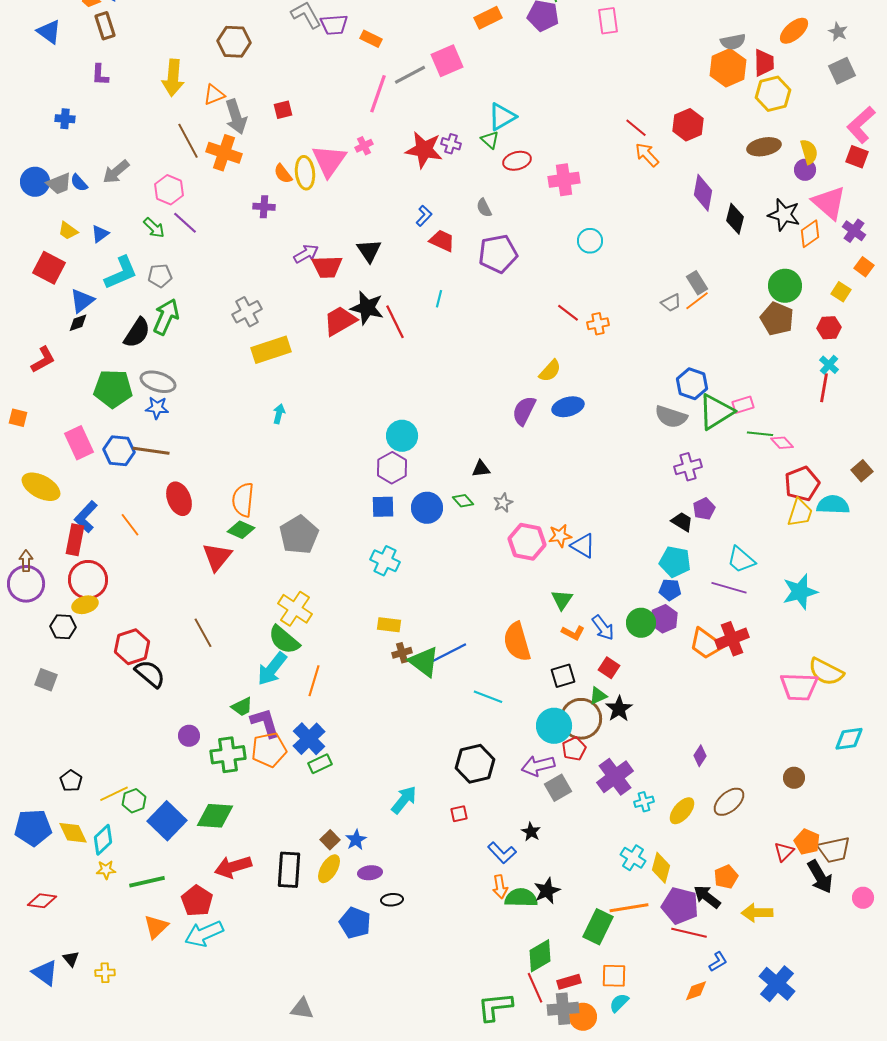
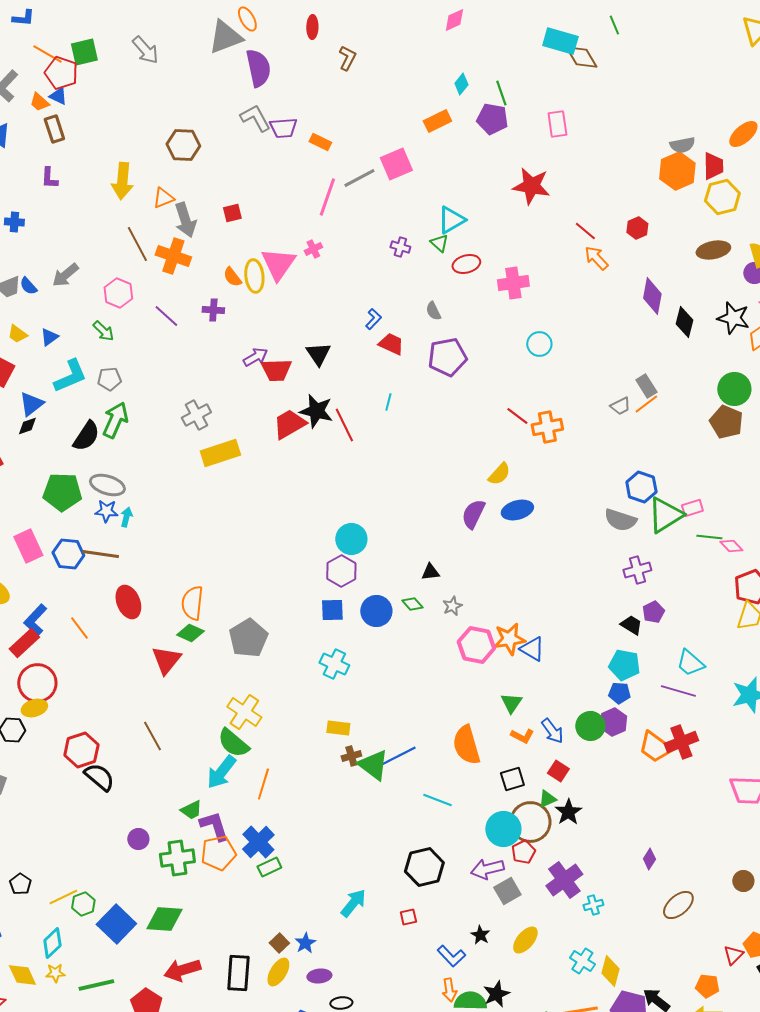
red hexagon: (688, 125) -> (637, 228), size x0.7
red star: (424, 150) -> (531, 186), moved
purple line: (185, 223) -> (166, 316), moved
orange cross: (598, 324) -> (547, 427), size x1.4
cyan arrow: (279, 414) -> (126, 517), moved
orange star: (560, 536) -> (509, 639), size x1.4
red rectangle: (75, 540) -> (24, 643), turned 36
yellow ellipse: (682, 811) -> (525, 940), moved
yellow diamond: (73, 833) -> (22, 975), moved
orange pentagon: (726, 877) -> (707, 986), moved, turned 30

